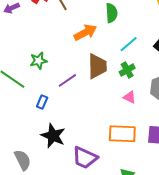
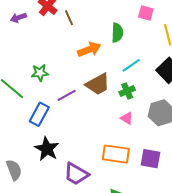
brown trapezoid: (97, 66) -> (98, 84), turned 56
blue rectangle: (42, 102) -> (39, 114), size x1.6

